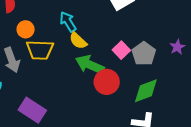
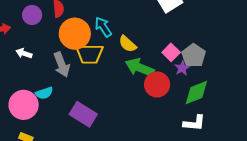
cyan arrow: (68, 22) -> (103, 27), moved
orange circle: (26, 29) -> (75, 34), size x1.8
purple star: (177, 47) -> (182, 68), moved

